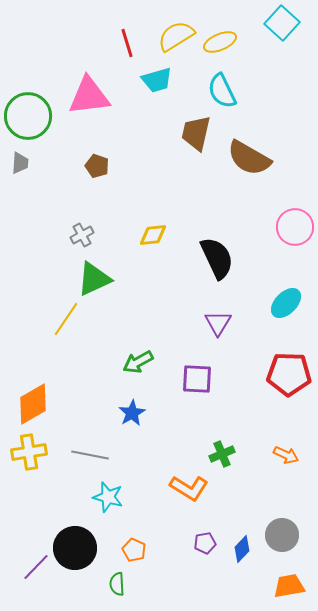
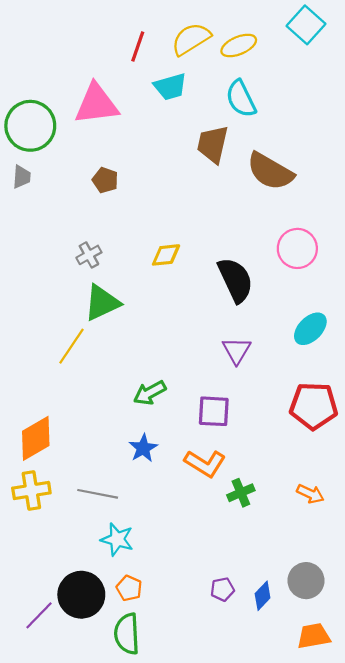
red line: (127, 43) -> (138, 47), turned 36
pink circle: (295, 227) -> (297, 248), moved
orange L-shape: (189, 488) -> (205, 463), moved
orange pentagon: (134, 550) -> (129, 588), moved
green semicircle: (117, 584) -> (127, 634), size x1.6

